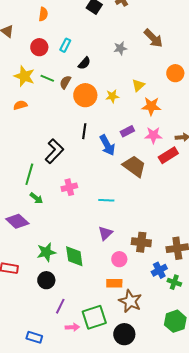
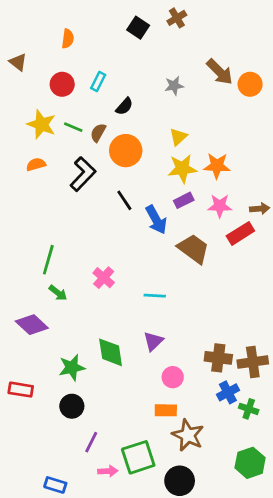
orange circle: (175, 73) -> (250, 84), moved
yellow triangle: (138, 85) -> (178, 137), moved
yellow star: (112, 96) -> (182, 169), moved, size x1.5
black line: (84, 131) -> (124, 200), turned -42
black L-shape: (54, 151) -> (83, 174), moved
pink cross: (69, 187) -> (104, 278), turned -35
brown cross: (141, 242) -> (218, 358), moved
green diamond: (74, 256) -> (111, 352), moved

